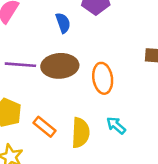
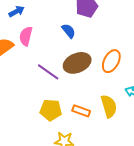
purple line: (20, 65) -> (48, 72), turned 50
orange ellipse: (103, 78) -> (111, 61), turned 55

